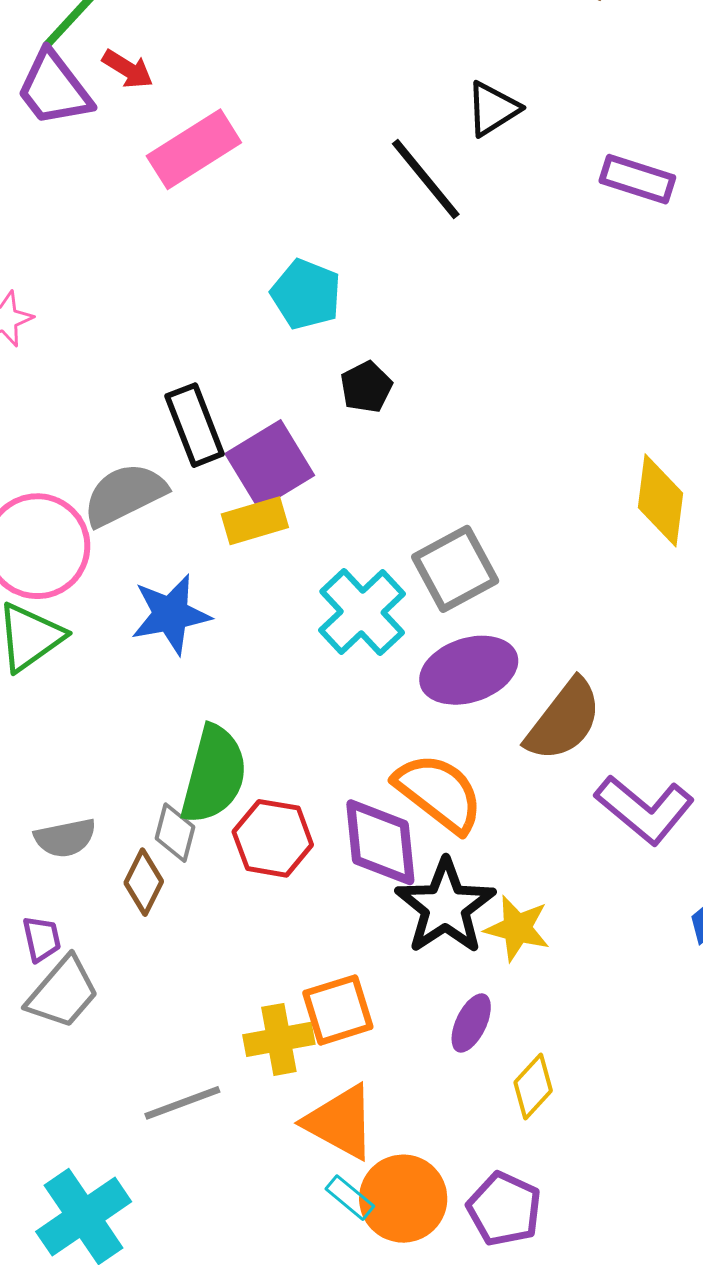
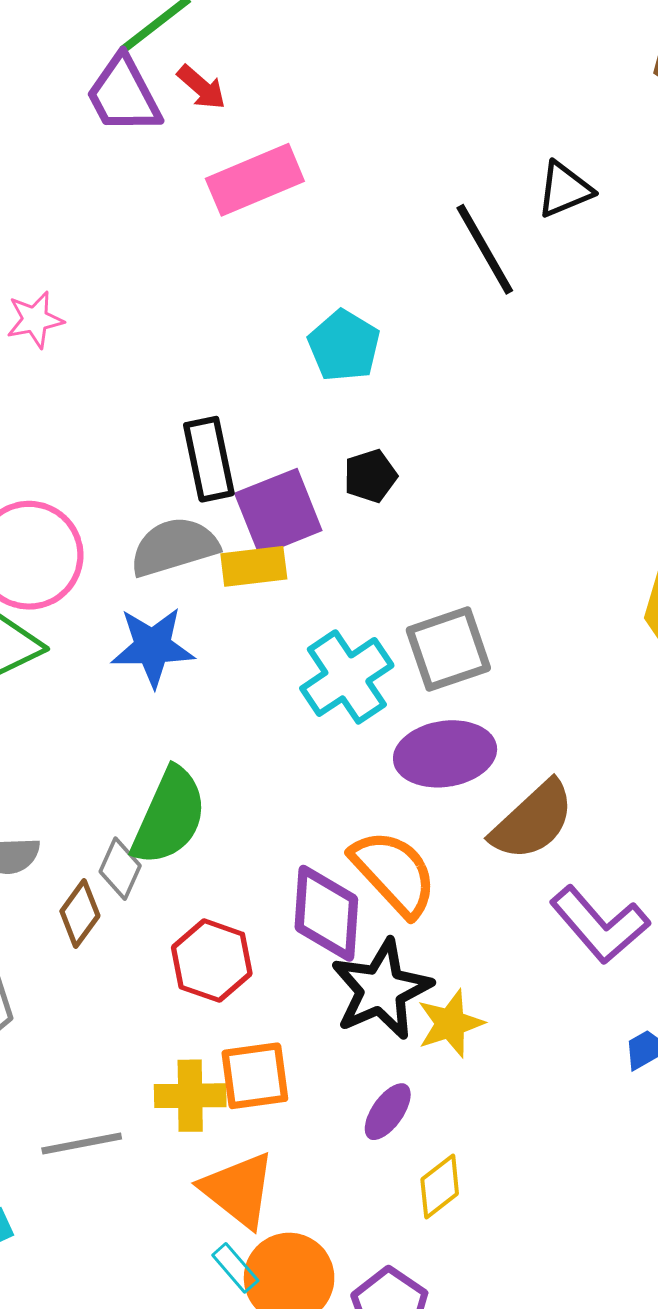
black pentagon: (366, 387) -> (370, 476), moved
gray semicircle: (125, 494) -> (174, 547), moved
red hexagon: (273, 838) -> (212, 961), moved
yellow star: (517, 928) -> (450, 1023), turned 30

